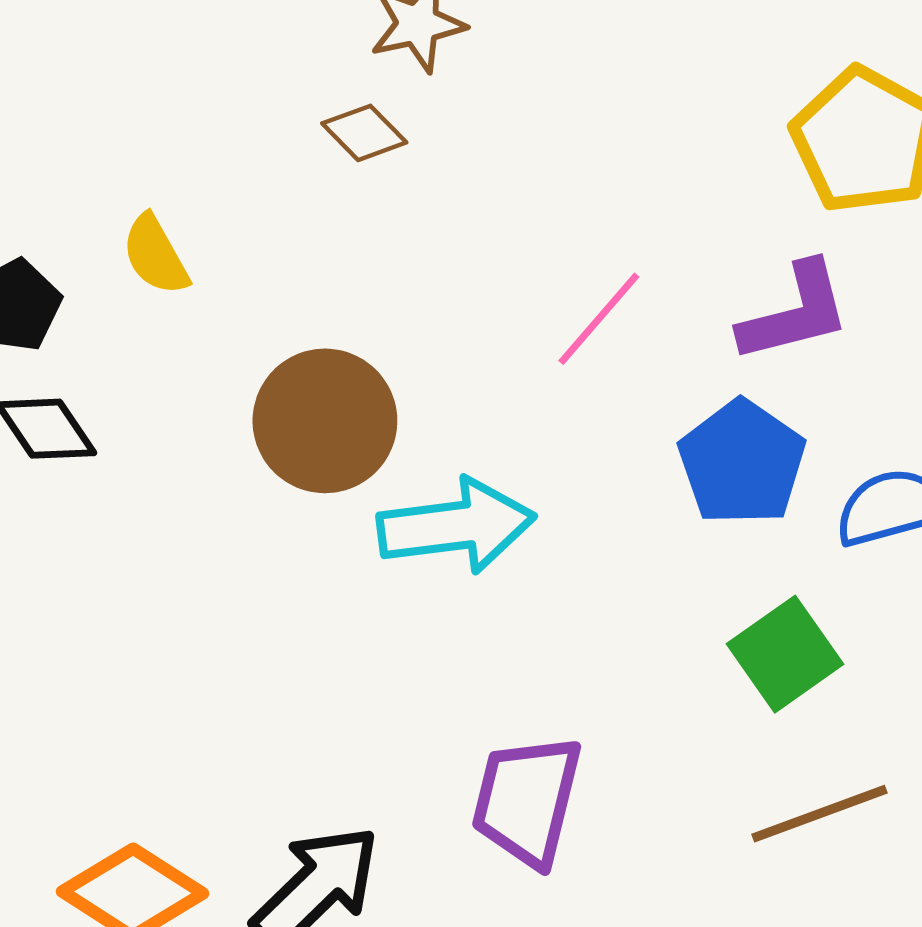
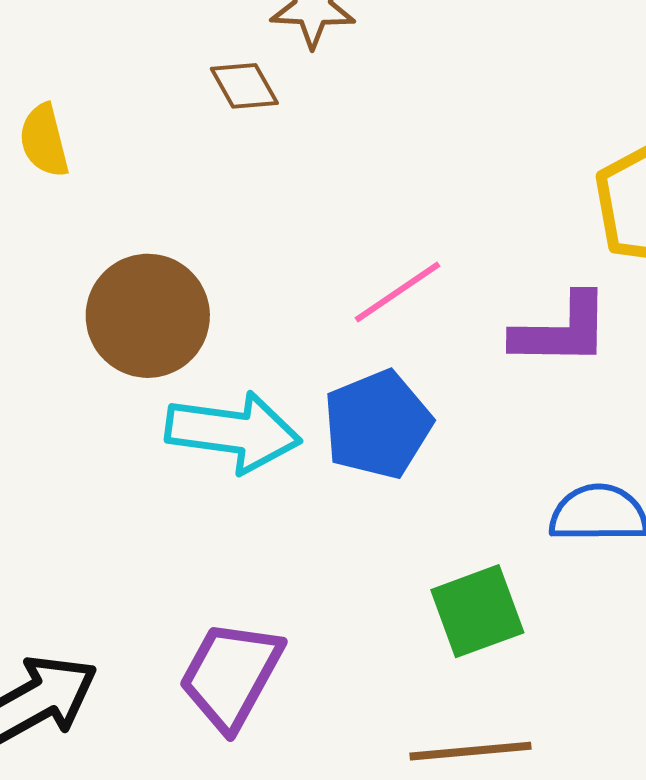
blue pentagon: (742, 463) -> (378, 425), moved

